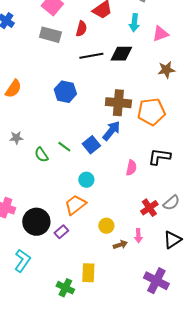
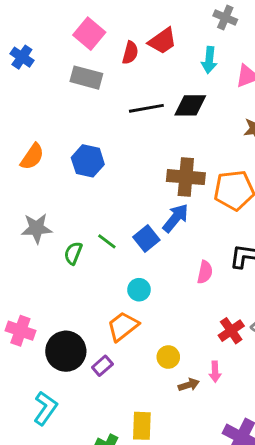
red semicircle: (81, 29) -> (130, 53), moved
blue hexagon: (65, 92) -> (88, 161), moved
gray star: (16, 138) -> (37, 228), size x1.5
green semicircle: (41, 155) -> (73, 253), turned 56

